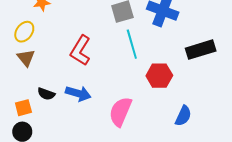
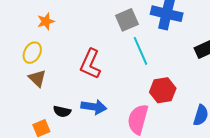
red hexagon: (159, 76) -> (163, 90), moved

